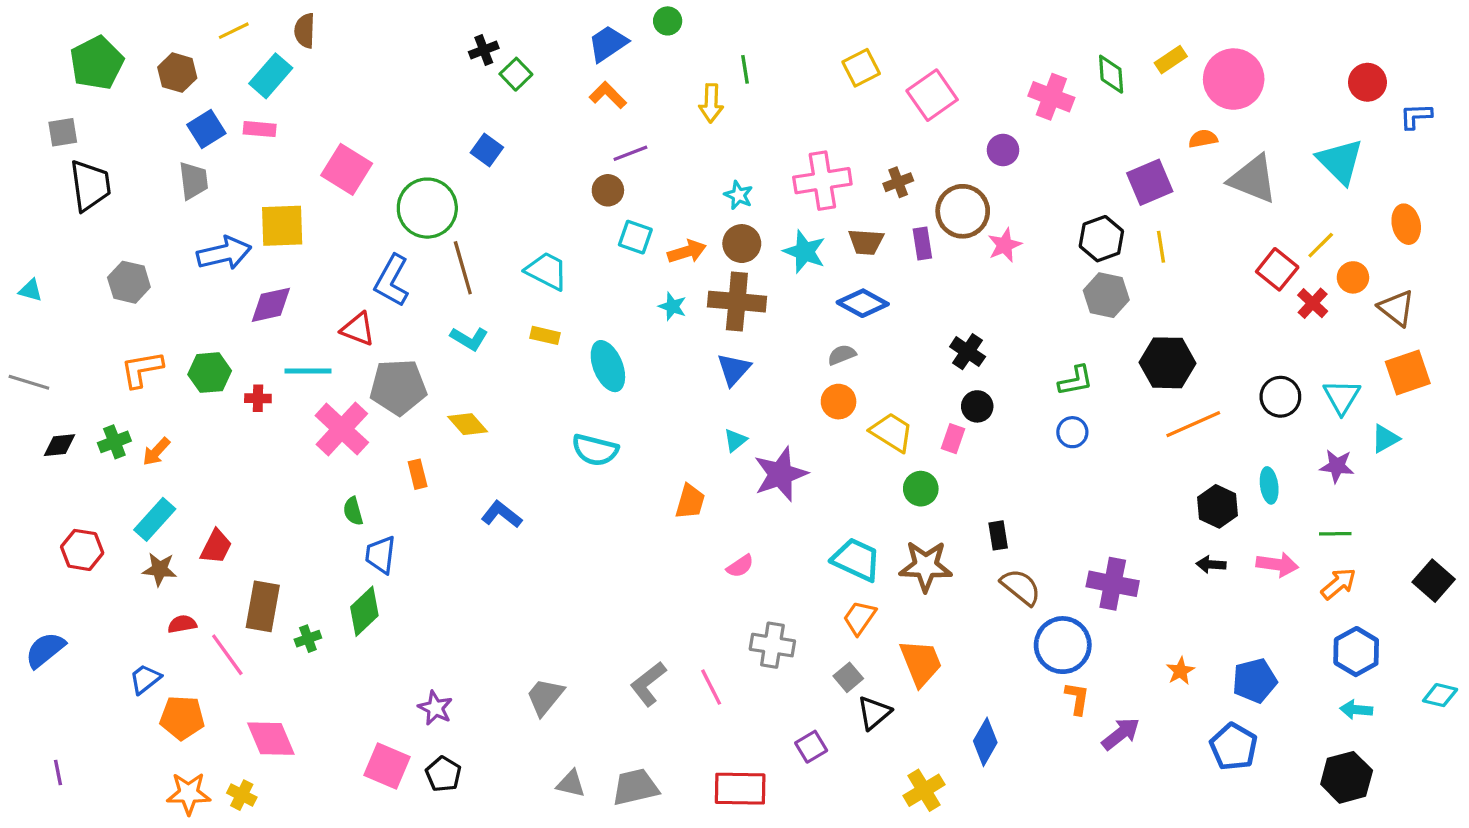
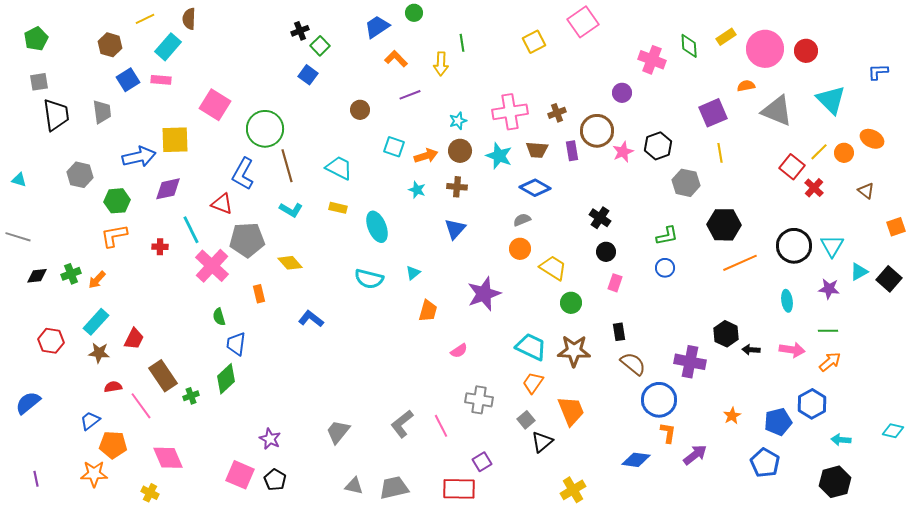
green pentagon: (97, 63) -> (36, 39), moved, size x0.7
red circle: (1367, 82) -> (806, 51), moved
orange L-shape: (608, 95) -> (396, 59), moved
pink square: (932, 95) -> (583, 22), moved
blue square: (487, 150) -> (308, 75), moved
purple line: (630, 153) -> (410, 95), moved
gray trapezoid: (193, 181) -> (102, 112), moved
brown circle: (608, 190) -> (360, 110), moved
cyan star: (739, 195) -> (458, 121), turned 30
orange ellipse: (1406, 224) -> (872, 139), turned -50
black hexagon: (1101, 239) -> (658, 146), moved
orange circle: (1353, 277) -> (844, 153), moved
brown cross: (737, 302) -> (457, 187), size x0.6
brown triangle: (1397, 308) -> (866, 191), size x0.7
orange L-shape: (142, 369) -> (114, 236), moved
cyan line: (308, 371) -> (191, 230), turned 64
green hexagon: (210, 373) -> (117, 201), moved
orange square: (1408, 373) -> (896, 227), moved, size x0.7
black circle: (1280, 397) -> (794, 246), size x1.4
pink rectangle: (953, 439) -> (615, 283), moved
cyan triangle: (735, 440) -> (413, 273), moved
black hexagon: (1218, 506) -> (726, 334), moved
black square: (1434, 581) -> (889, 279), moved
brown rectangle: (263, 606) -> (163, 376), turned -44
blue hexagon: (1356, 652) -> (812, 404), moved
blue diamond: (985, 742) -> (636, 460), moved, turned 68
purple square: (811, 747) -> (482, 462), moved
orange star: (189, 793) -> (94, 474), moved

